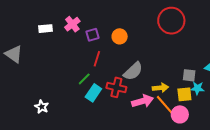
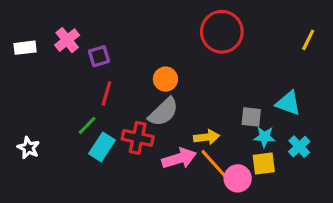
orange circle: (120, 36) -> (165, 79), moved
yellow square: (184, 94) -> (264, 163), moved
white star: (42, 107) -> (28, 148), moved

